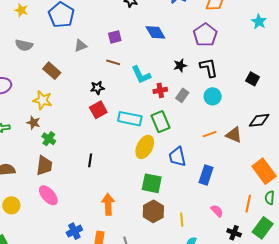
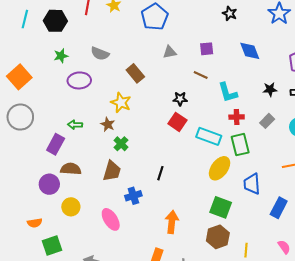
gray semicircle: (24, 45) -> (100, 54), moved
red cross: (160, 90) -> (237, 117), moved
red square: (98, 110) -> (177, 122), turned -36
pink ellipse: (48, 195) -> (111, 219), moved
blue cross: (74, 231) -> (133, 196), moved

